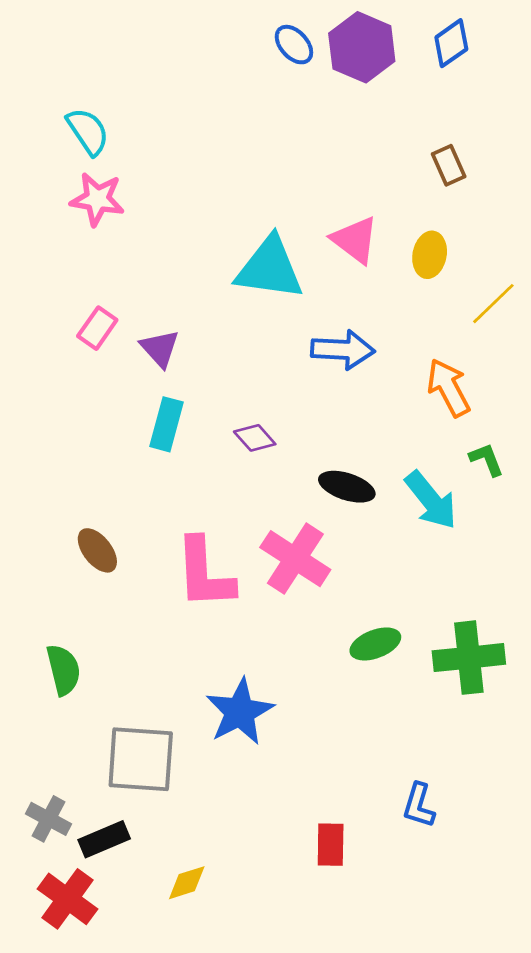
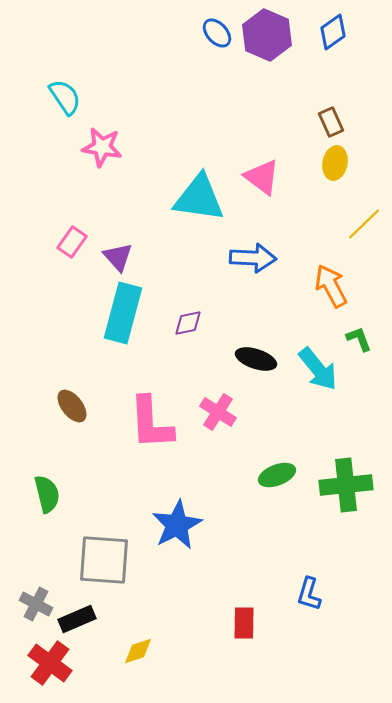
pink star: (97, 199) -> (102, 147), moved
yellow ellipse: (430, 255) -> (335, 163), moved
cyan rectangle: (167, 424) -> (123, 313), size x1.5
purple diamond: (255, 438) -> (188, 323), turned -60
pink cross: (295, 559) -> (218, 412), size x0.7

